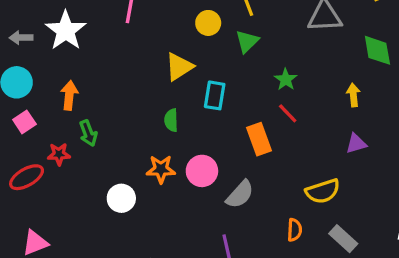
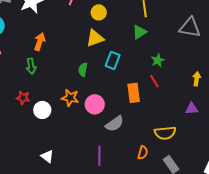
yellow circle: (208, 23) -> (99, 12), moved
orange arrow: (69, 95) -> (40, 42), moved
red star: (59, 154) -> (23, 98), moved

